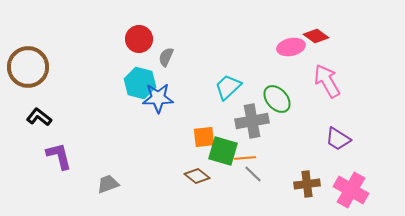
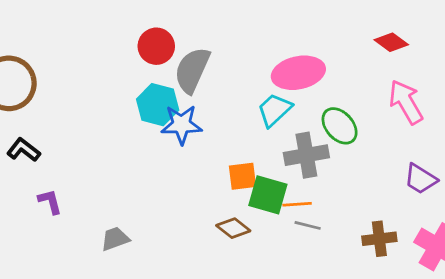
pink ellipse: (291, 47) -> (298, 73), moved, size x1.4
gray semicircle: (166, 57) -> (192, 70), size x1.8
purple L-shape: (59, 156) -> (50, 202), size x0.7
gray line: (253, 174) -> (308, 225), turned -30

